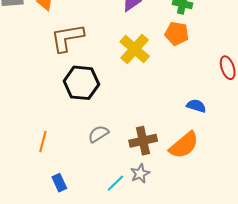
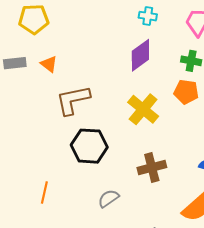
brown cross: (143, 141) -> (152, 168), moved
orange line: (43, 142) -> (44, 192), moved

